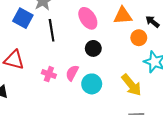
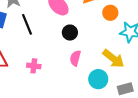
pink semicircle: (72, 73) -> (75, 58), moved
cyan circle: (92, 84) -> (98, 79), moved

